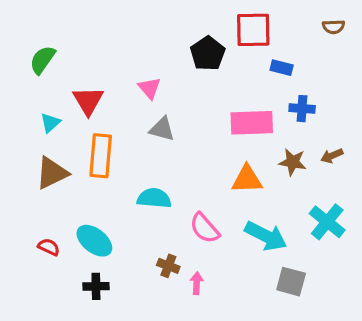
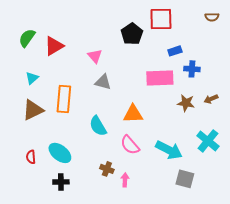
blue rectangle: (282, 68) -> (175, 51), moved, turned -32
red triangle: (88, 101) -> (54, 46), moved, turned 30
orange triangle: (247, 179) -> (133, 114), moved
cyan semicircle: (154, 198) -> (98, 126), turned -125
red semicircle: (49, 247) -> (31, 157), turned -120

